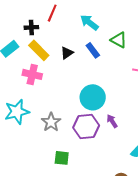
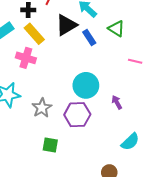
black triangle: (67, 53) -> (66, 25), moved, size x1.6
purple arrow: (112, 121) -> (117, 102), moved

